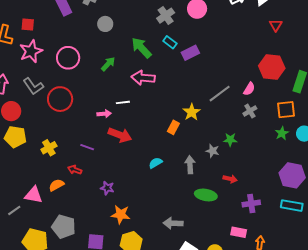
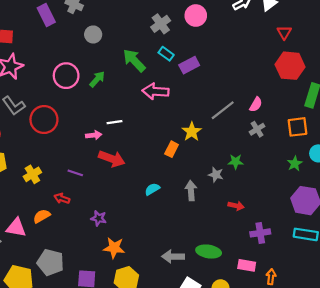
pink circle: (68, 58) -> (66, 76), moved
red hexagon: (272, 67) -> (290, 66), moved
pink arrow: (143, 78) -> (155, 91), moved
green star: (282, 133) -> (295, 164), moved
green ellipse: (206, 195) -> (209, 252), moved

